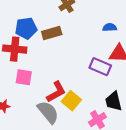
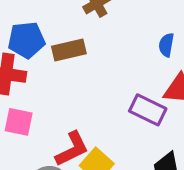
blue semicircle: (110, 27) -> (166, 45), turned -80

